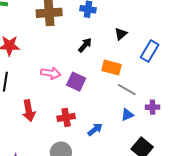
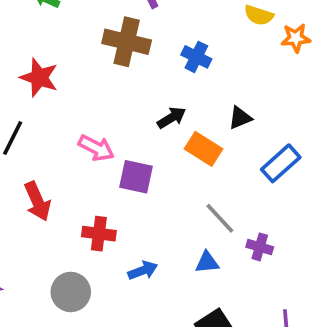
orange rectangle: (111, 68) -> (203, 149), moved
purple square: (76, 82) -> (136, 177), turned -30
purple cross: (152, 107) -> (260, 247), moved
red arrow: (29, 111) -> (37, 201), turned -30

